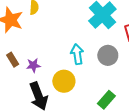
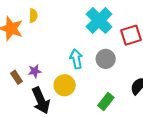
brown rectangle: (13, 60) -> (16, 77), moved

